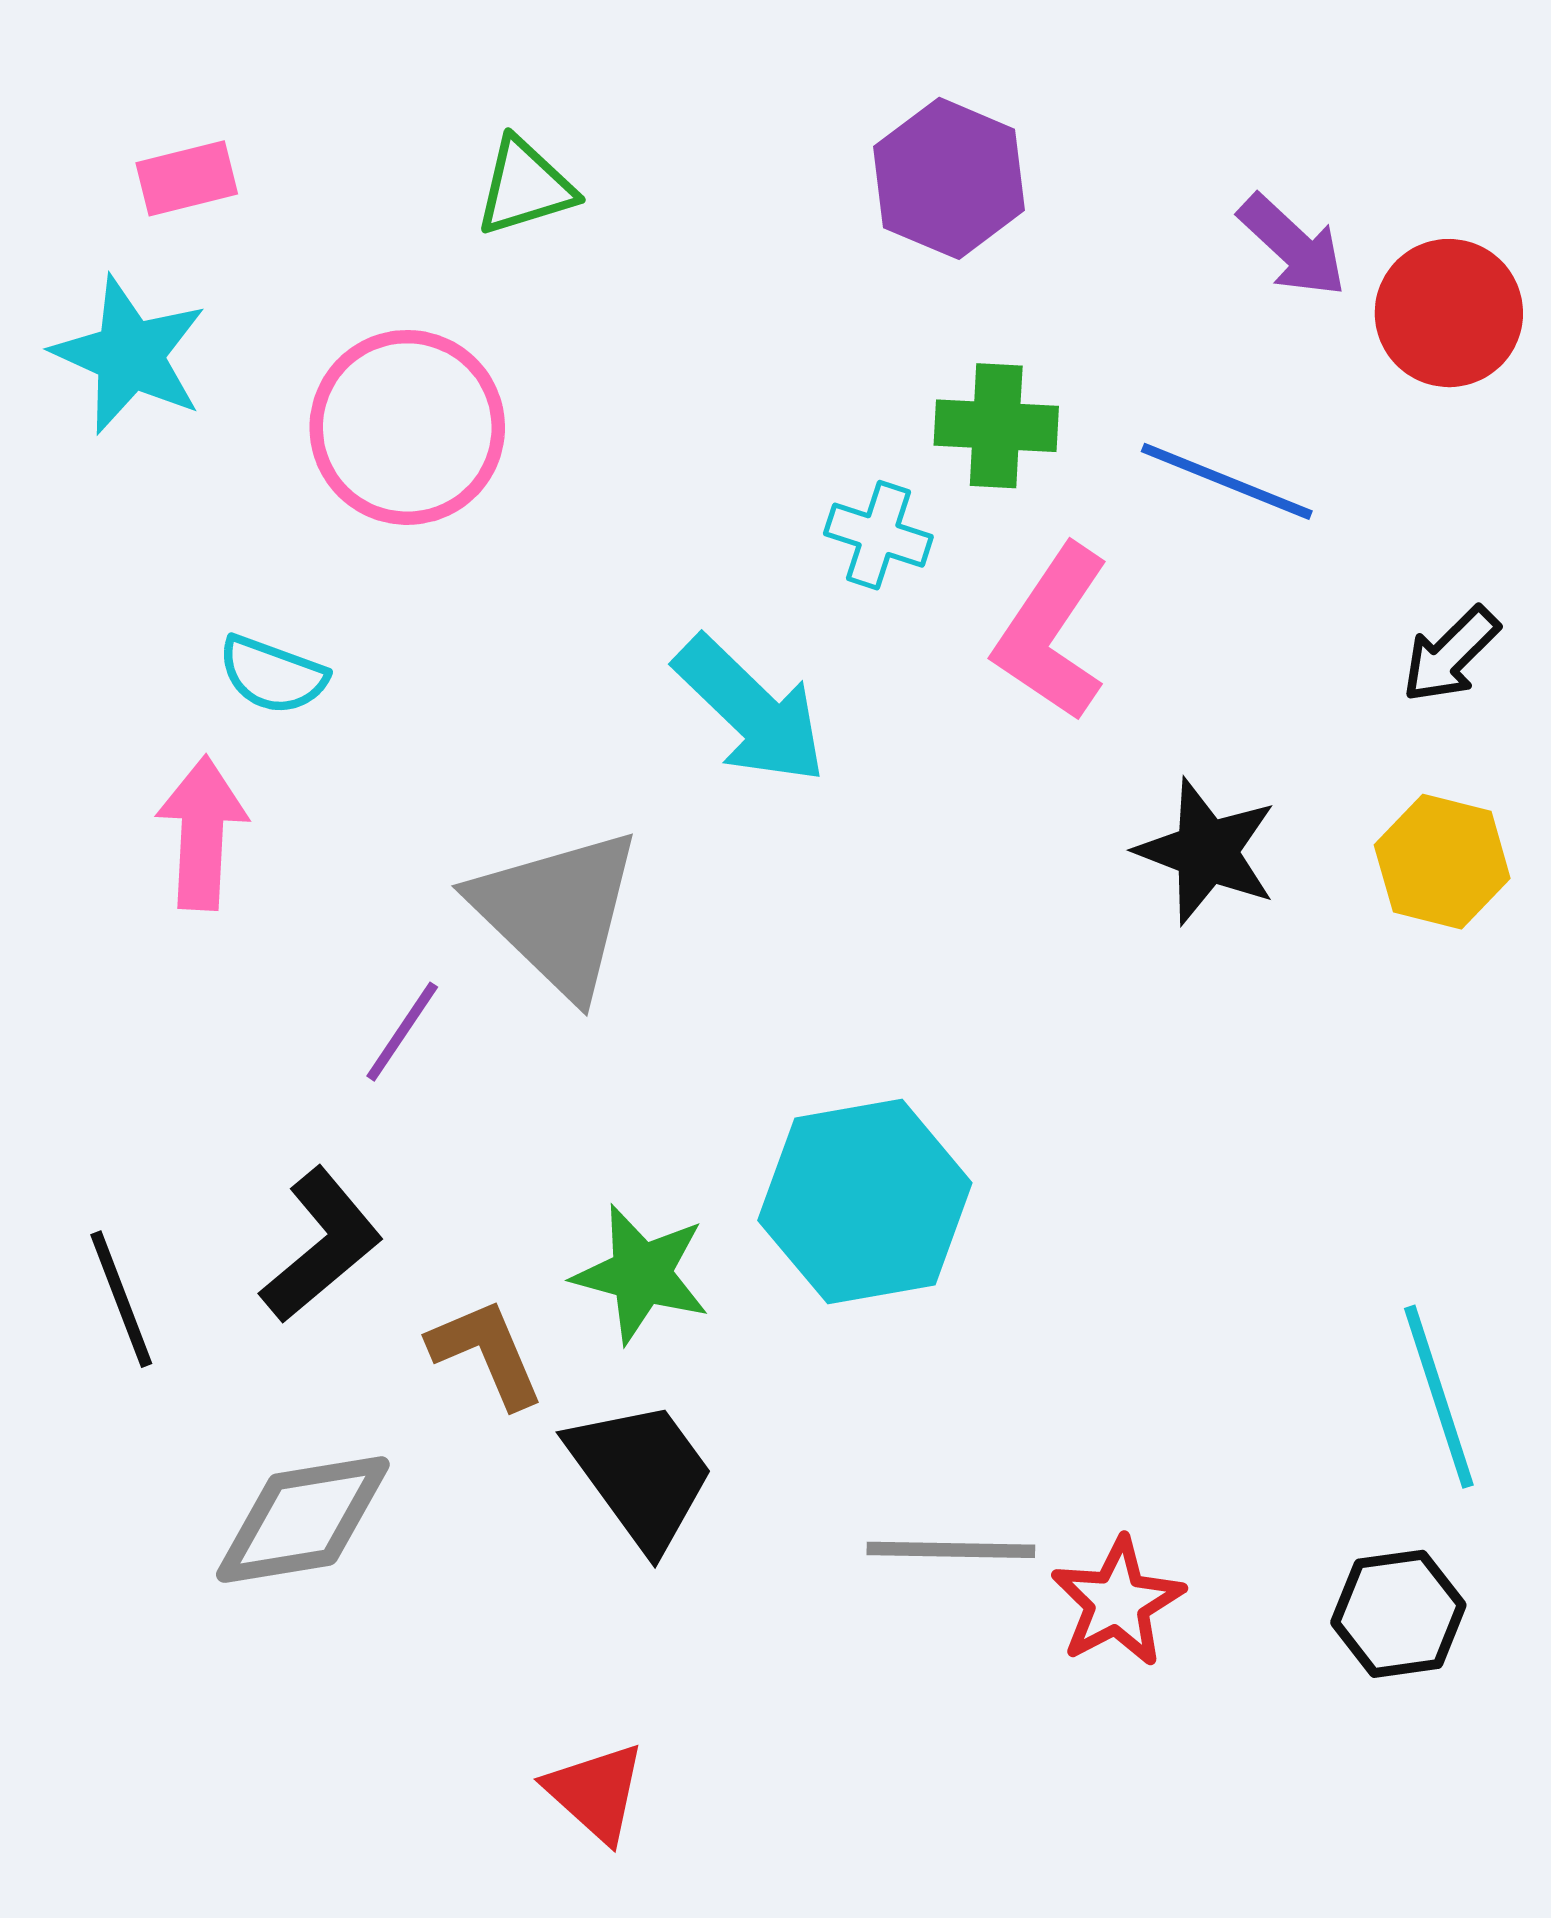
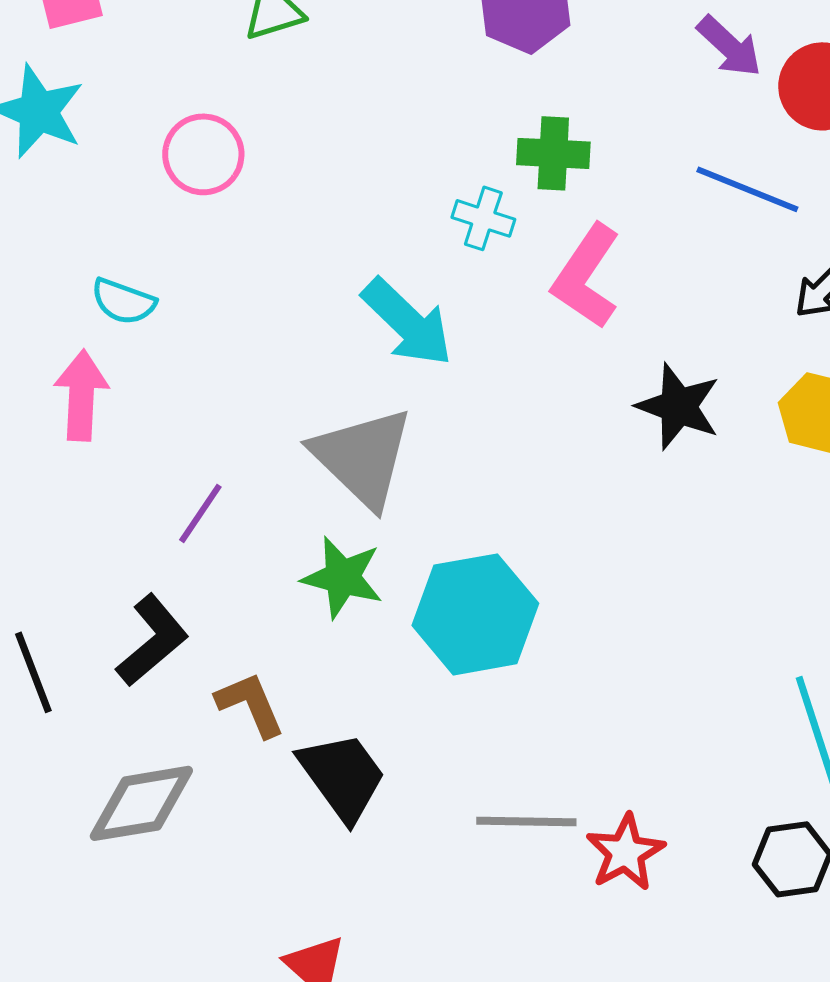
pink circle: (407, 427) -> (203, 154), size x0.7
blue line: (1227, 481) -> (747, 189), moved
gray triangle: (557, 912) -> (362, 457), moved
green star: (641, 1274) -> (342, 577), moved

